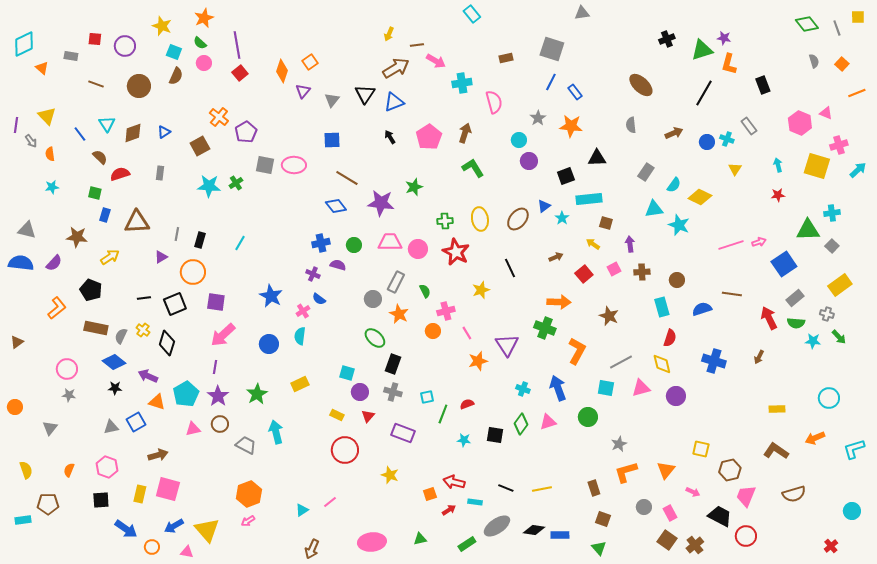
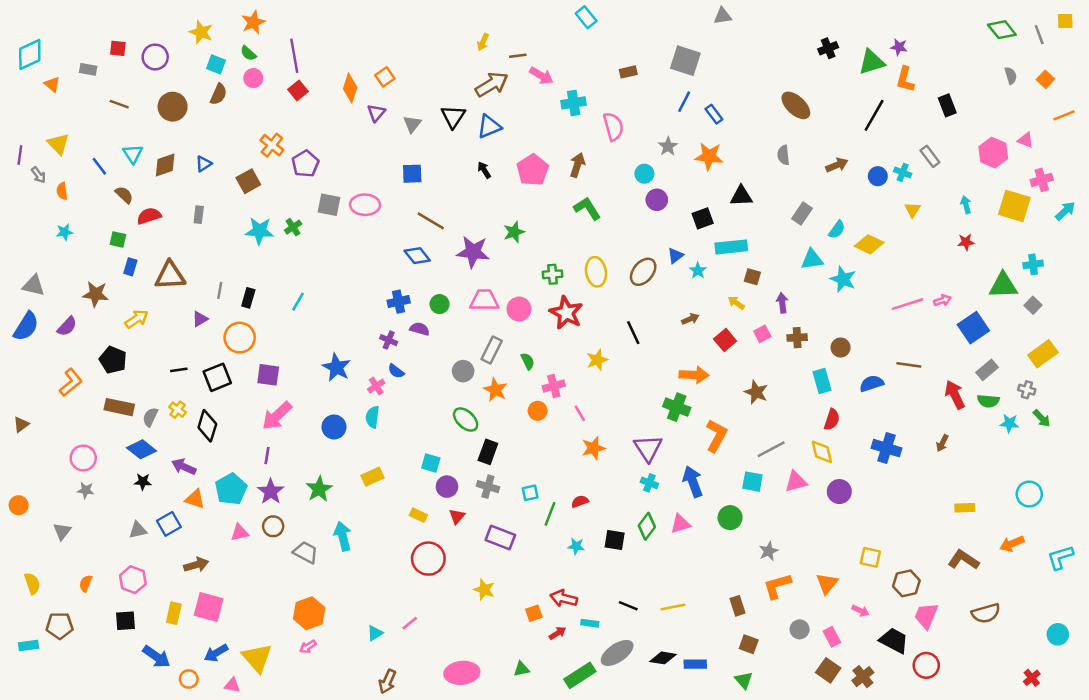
blue semicircle: (21, 263) -> (26, 326), turned 115
purple triangle: (507, 345) -> (648, 448), moved
green rectangle: (467, 544) -> (580, 675), size x1.4

